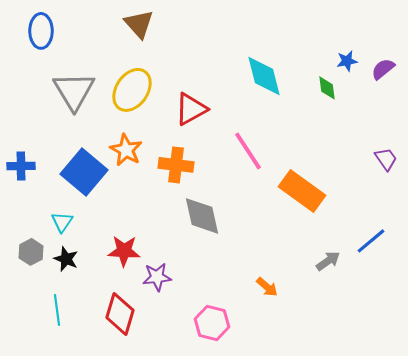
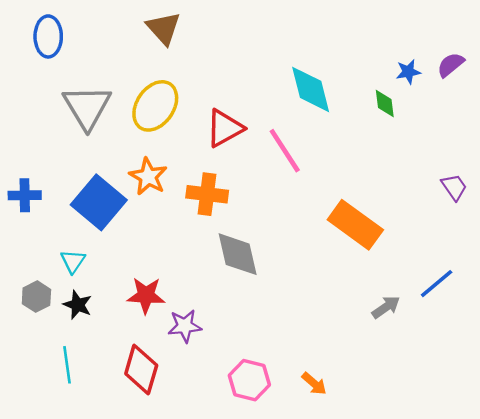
purple semicircle: (383, 69) -> (451, 65), moved
pink line: (248, 151) -> (285, 151), moved
orange arrow: (267, 287) -> (314, 384), moved

